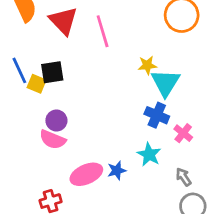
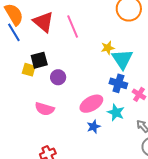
blue line: (19, 70) -> (14, 32), moved
purple circle: (56, 121) -> (58, 77), moved
pink ellipse: (86, 174) -> (91, 104), moved

